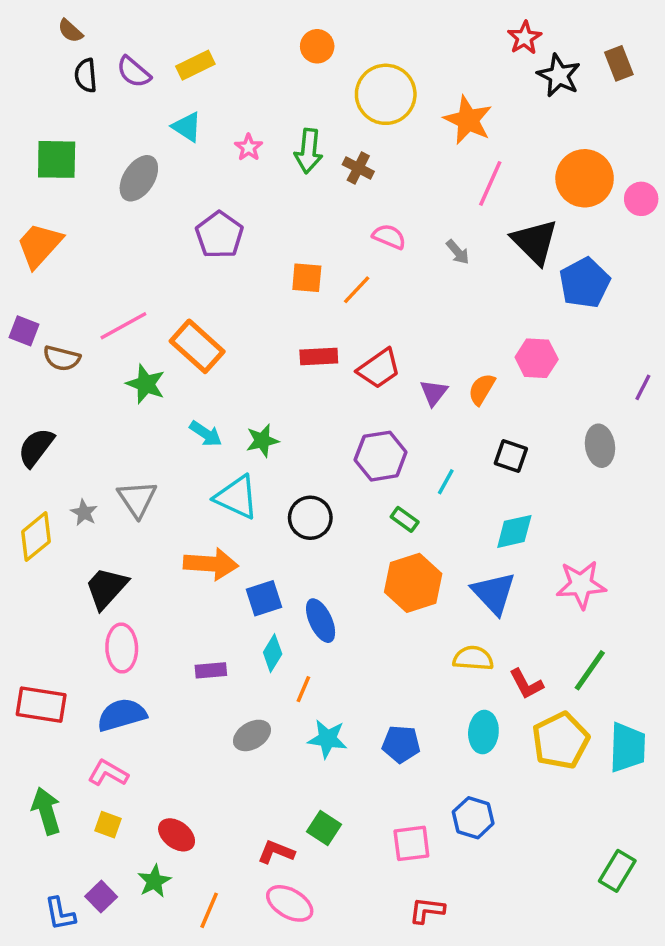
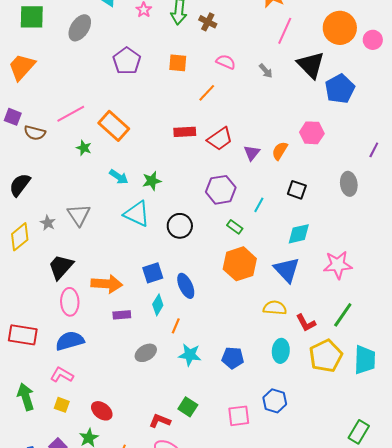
orange square: (307, 278) -> (178, 63), moved
green star: (146, 384) -> (84, 148), size x0.7
orange arrow: (211, 564) -> (107, 284), moved

